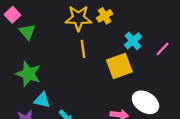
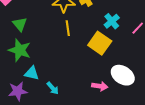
green triangle: (27, 32) -> (20, 24), moved
yellow square: (119, 66) -> (100, 43), turned -35

